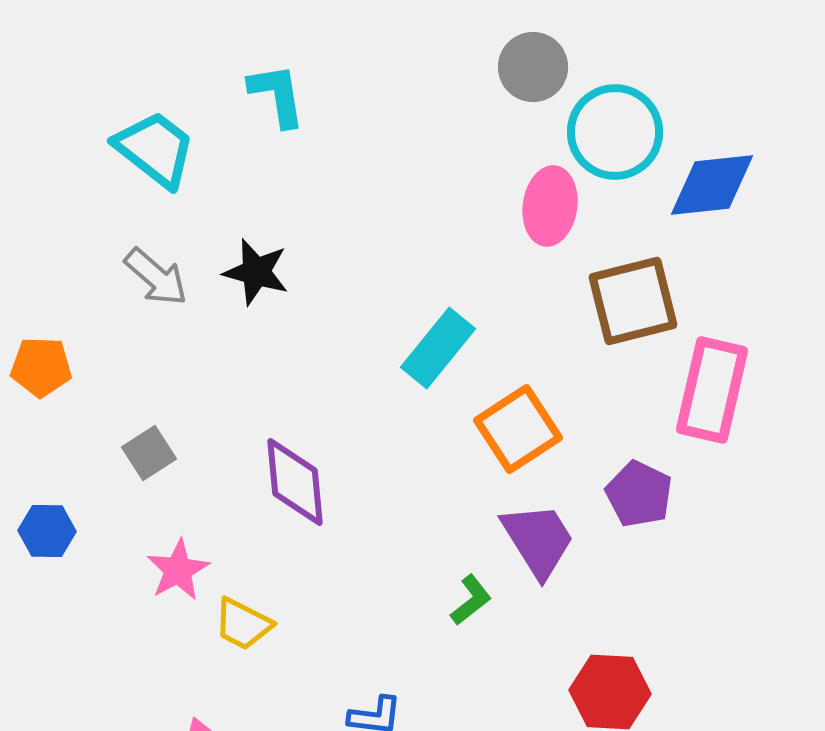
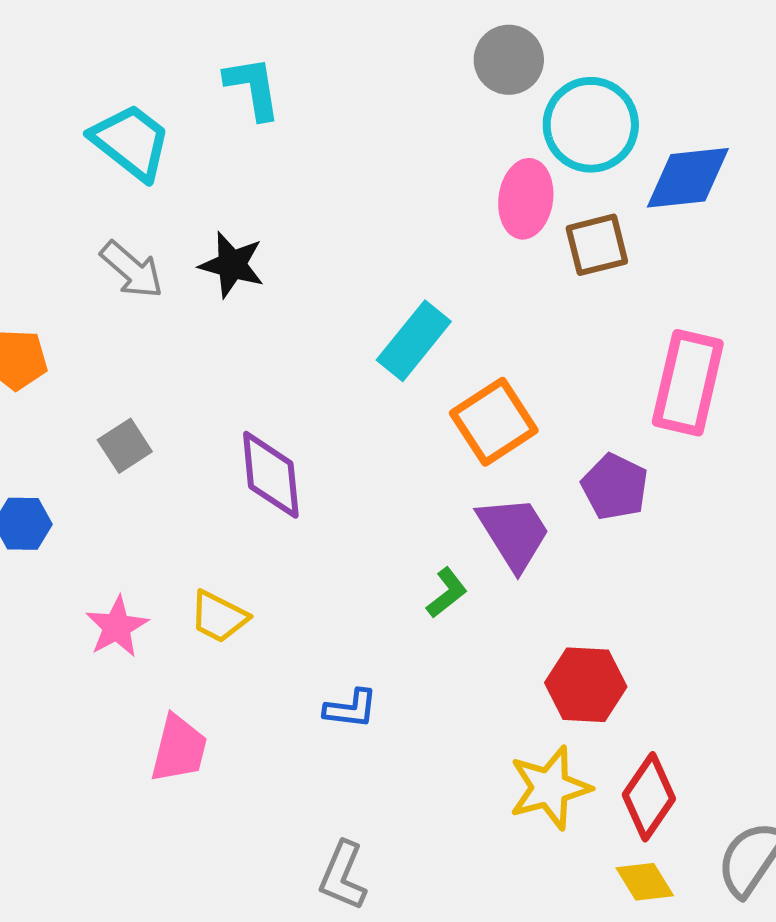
brown square: (633, 301) -> (597, 245), moved, size x0.7
pink star: (178, 570) -> (117, 627), moved

